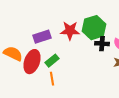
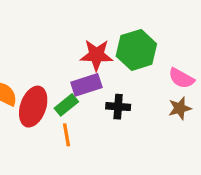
purple rectangle: (42, 37) -> (86, 85), moved
black cross: (102, 44) -> (118, 107), moved

